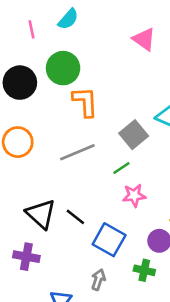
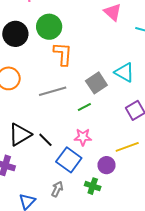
pink star: (134, 195) -> (83, 137), moved
black triangle: (41, 214) -> (20, 135), turned 40

